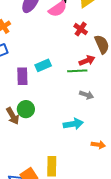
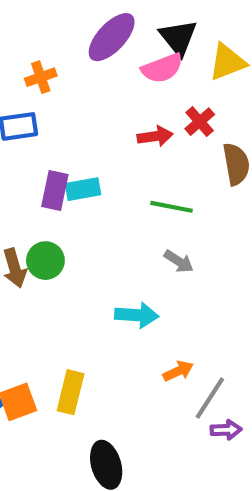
red arrow: (87, 61) -> (155, 136), moved
cyan rectangle: (43, 65) -> (83, 189), moved
orange arrow: (98, 145) -> (178, 371), turned -48

